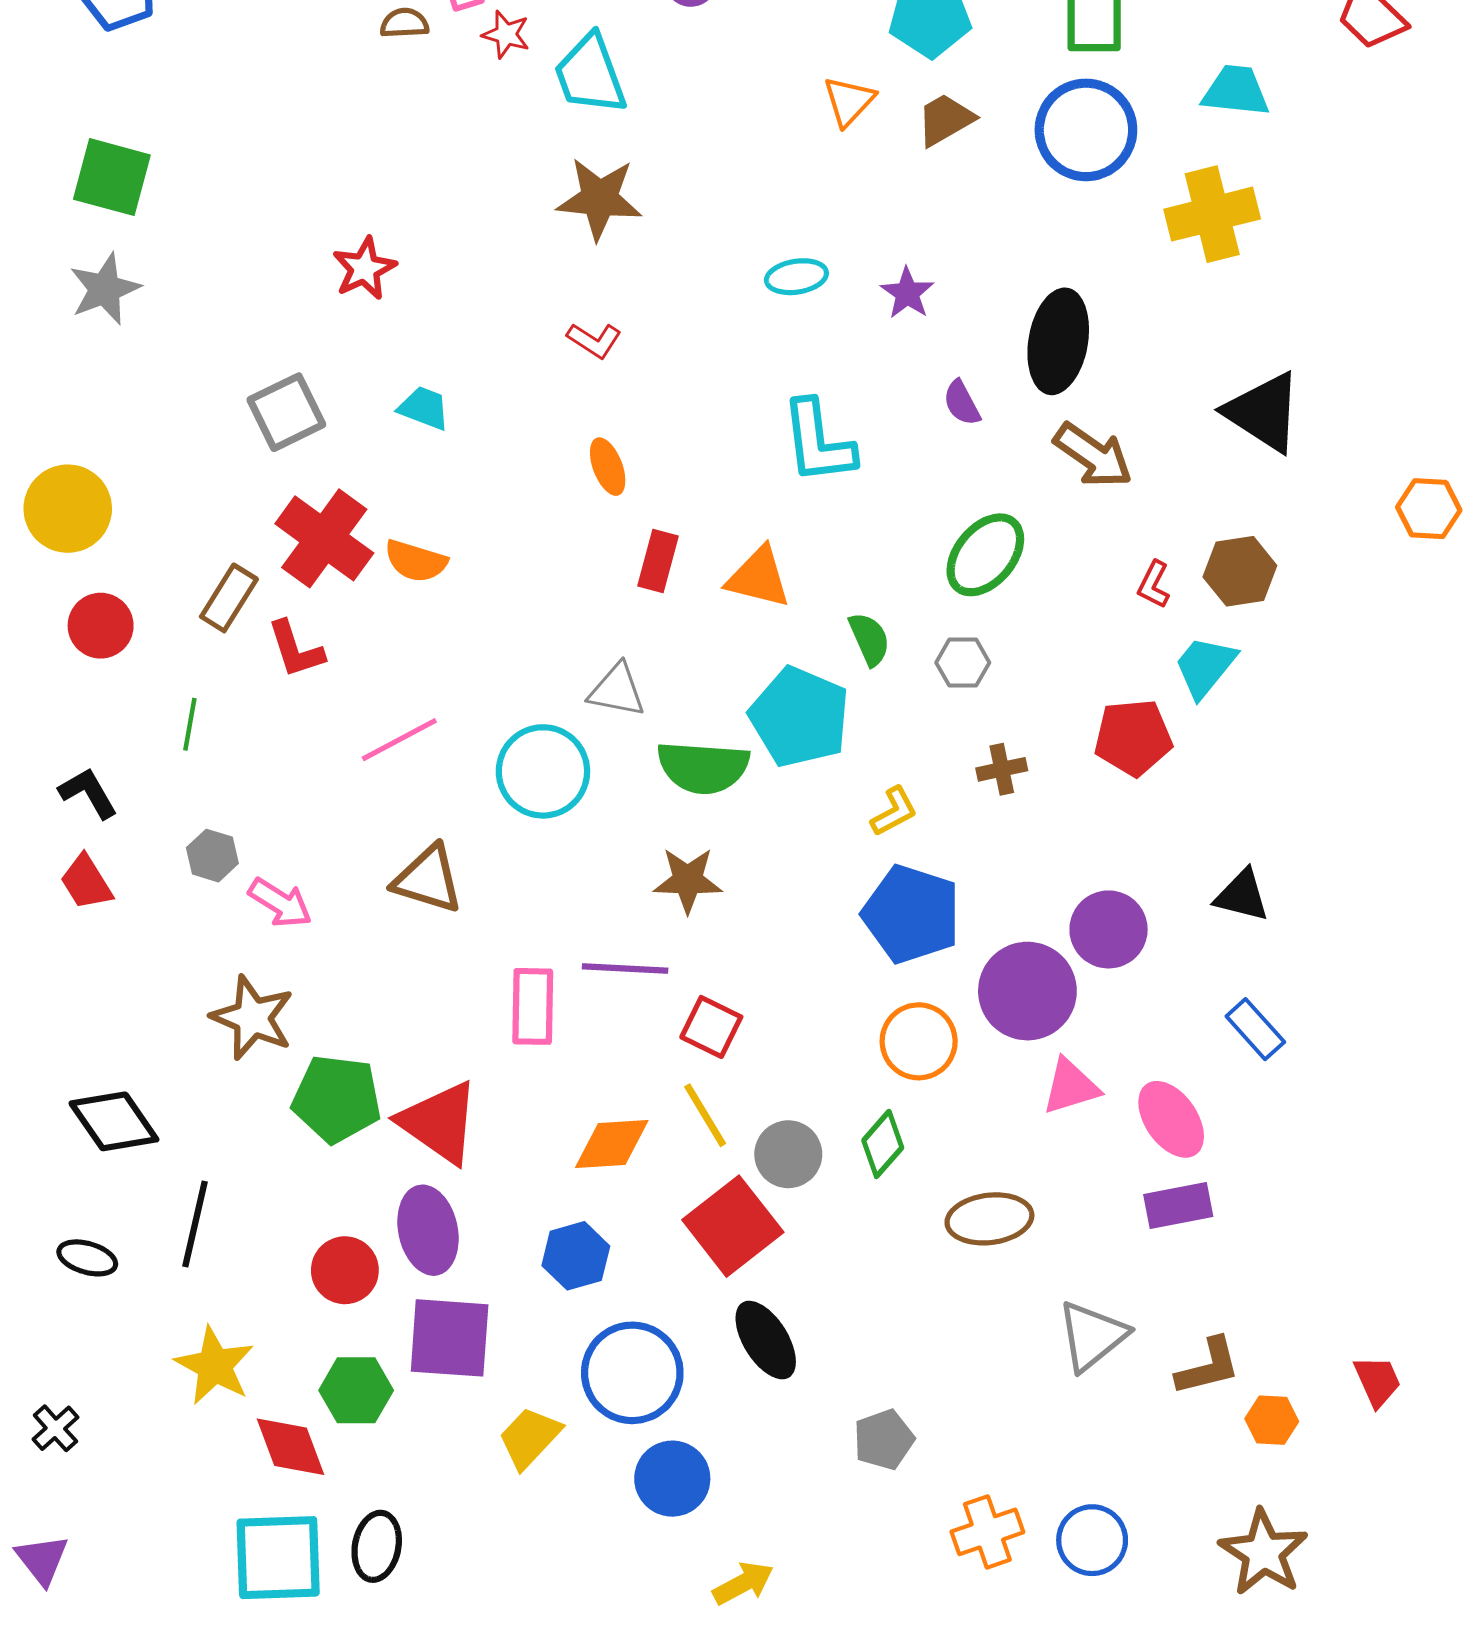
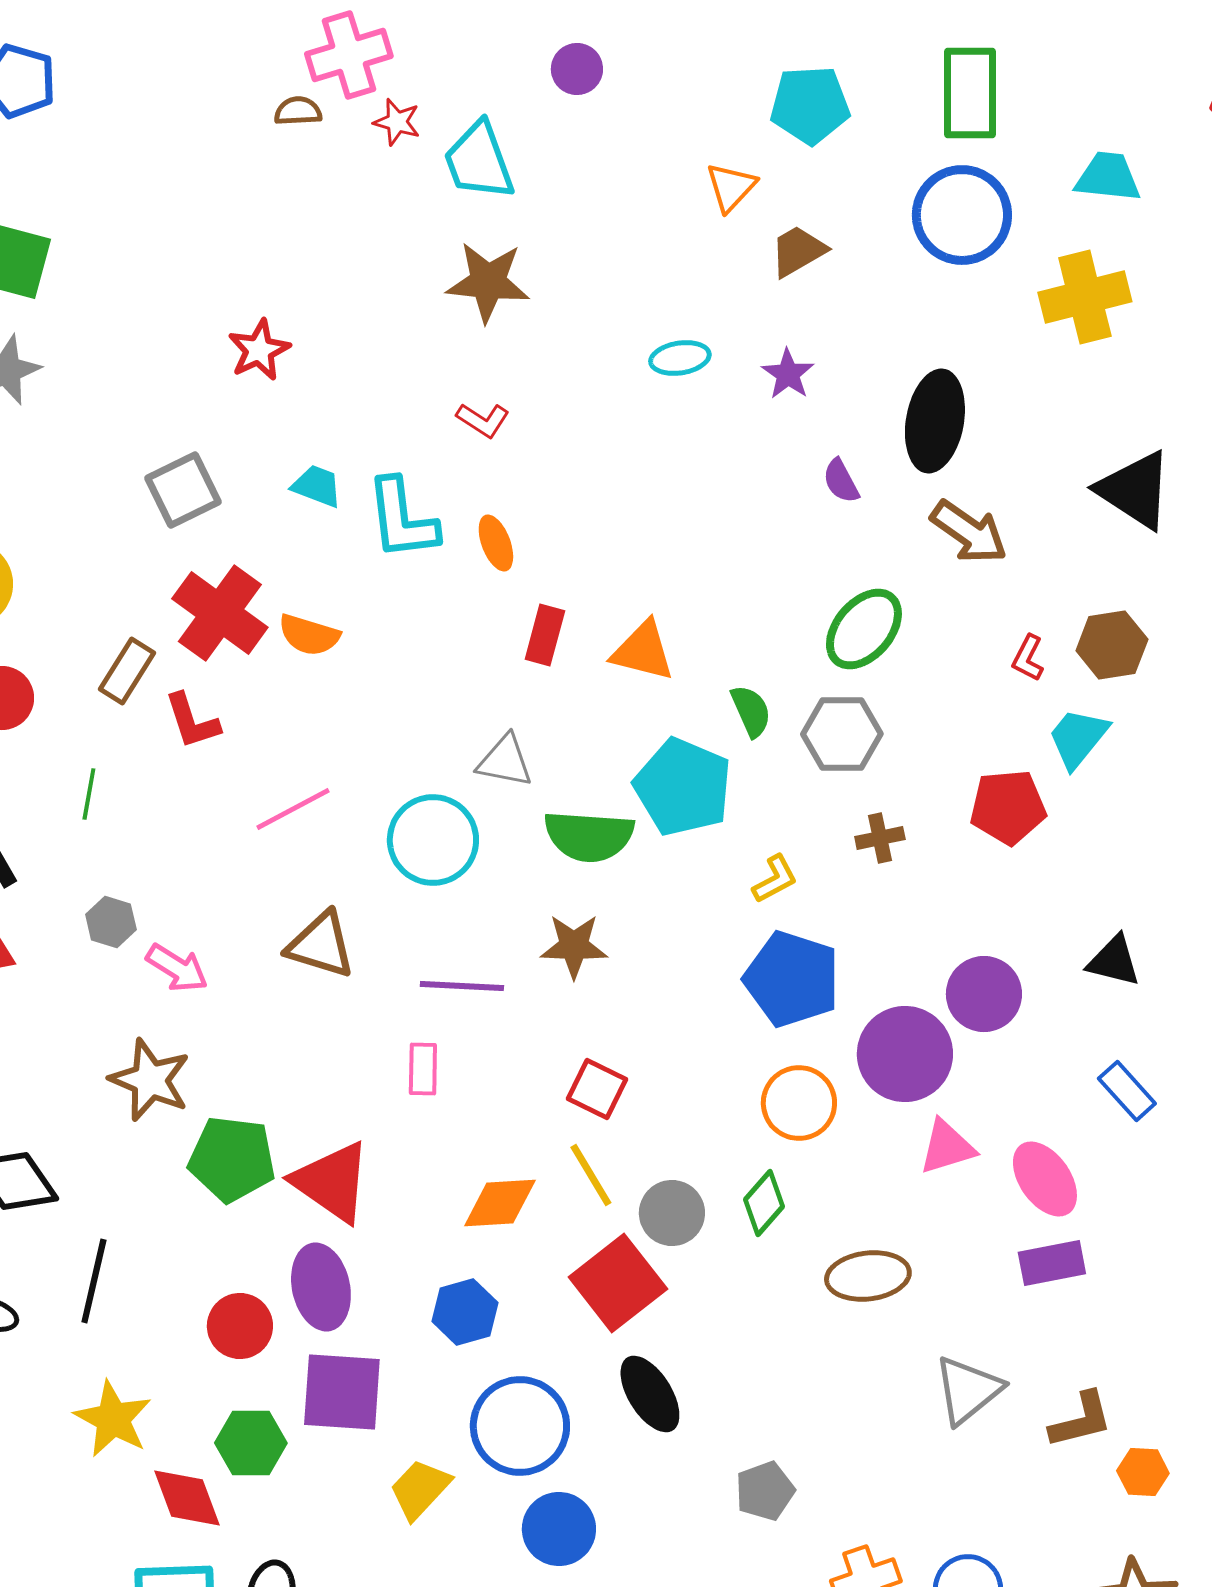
brown trapezoid: (945, 120) -> (798, 251), moved
cyan L-shape: (818, 442) -> (402, 519), moved
gray hexagon: (963, 663) -> (842, 734), size x1.5
purple line: (625, 968) -> (462, 986), moved
pink rectangle: (533, 1006) -> (423, 1069), size x0.7

